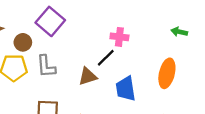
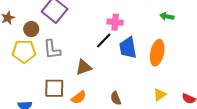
brown triangle: (88, 76) -> (84, 67), moved
blue trapezoid: (126, 89) -> (128, 48), moved

